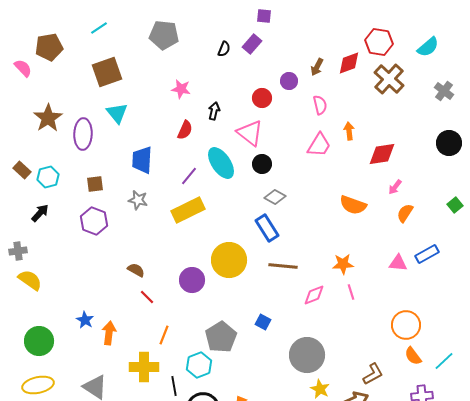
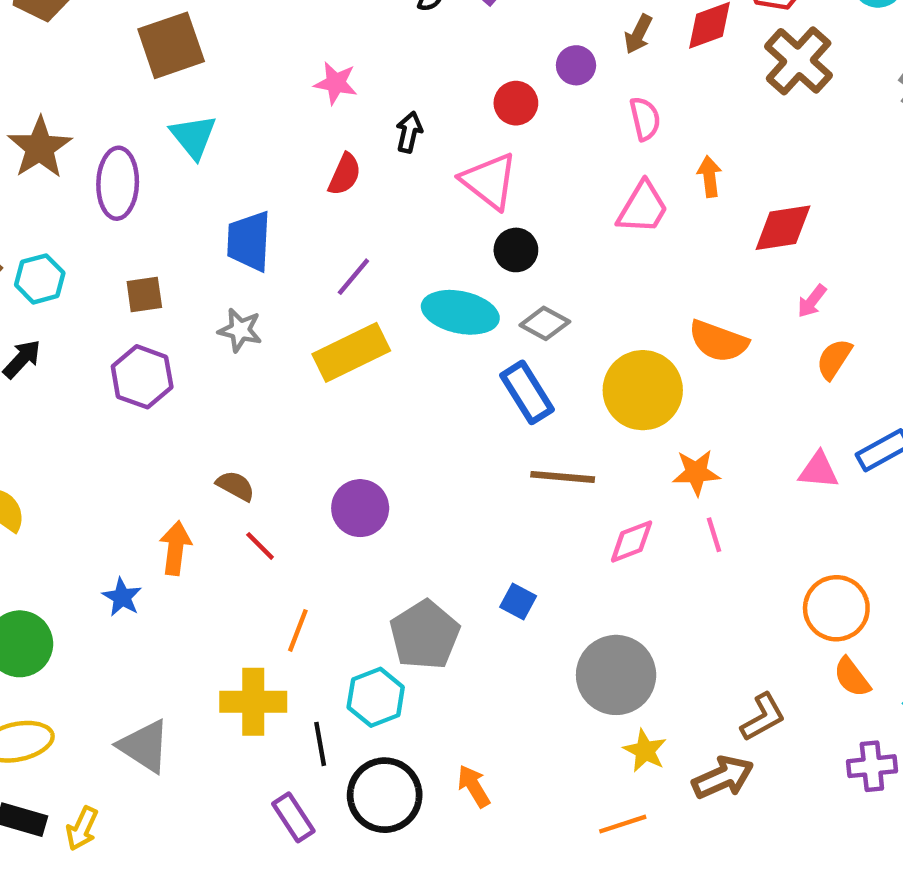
cyan ellipse: (221, 163) -> (460, 312), moved, turned -44
yellow circle: (229, 260) -> (643, 390), moved
orange arrow: (109, 333) -> (175, 548), moved

